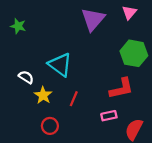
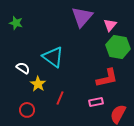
pink triangle: (129, 12) -> (110, 25), moved
red line: (74, 99) -> (60, 98), moved
red circle: (50, 126) -> (27, 110), moved

